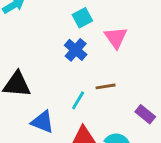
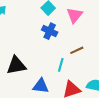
pink triangle: (116, 38) -> (75, 15), turned 30

